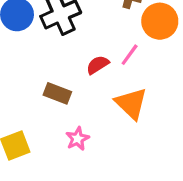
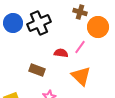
red semicircle: (98, 65) -> (61, 53), turned 40

